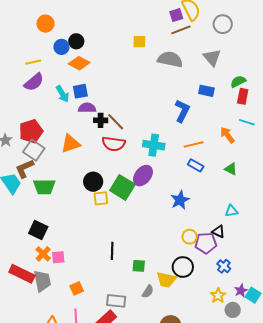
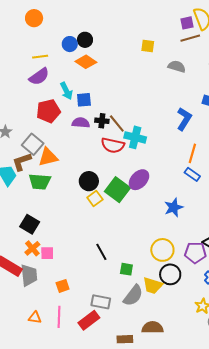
orange circle: (45, 24) -> (34, 18), moved
gray semicircle: (170, 59) -> (177, 66), size x0.7
blue square: (80, 91) -> (84, 100), moved
purple semicircle: (87, 108) -> (81, 123), moved
red pentagon: (31, 131) -> (48, 111), moved
orange triangle: (71, 144) -> (48, 157), moved
orange line: (194, 144) -> (192, 153), turned -66
cyan cross: (154, 145) -> (135, 137), moved
yellow square: (101, 198) -> (95, 198), turned -35
yellow circle: (190, 237) -> (162, 250), moved, size x1.5
black line: (112, 251) -> (101, 252), turned -36
gray semicircle: (148, 291) -> (133, 296), size x1.6

